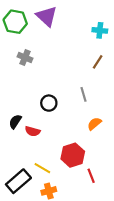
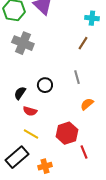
gray cross: (25, 57) -> (23, 43), size x1.5
brown line: (98, 62) -> (83, 43), moved
black semicircle: (15, 122) -> (20, 93), moved
yellow line: (42, 168) -> (31, 134), moved

